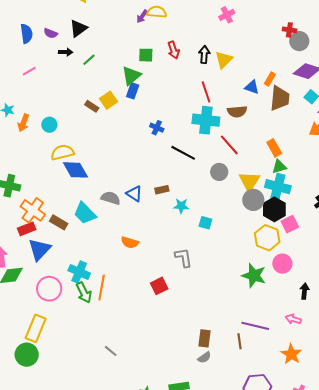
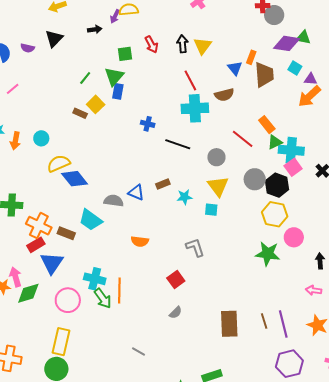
black arrow: (66, 52) -> (95, 29), moved
green line: (89, 60) -> (85, 78), moved
blue triangle: (252, 87) -> (235, 68), turned 42
red line: (229, 145) -> (243, 139), moved
yellow triangle: (249, 181) -> (218, 186), moved
cyan cross: (278, 187) -> (291, 150), moved
pink square: (290, 224) -> (293, 167), moved
purple line: (255, 326) -> (283, 324), moved, turned 72
brown rectangle: (205, 338) -> (229, 324), size x1.5
gray semicircle: (204, 357) -> (176, 313), moved

